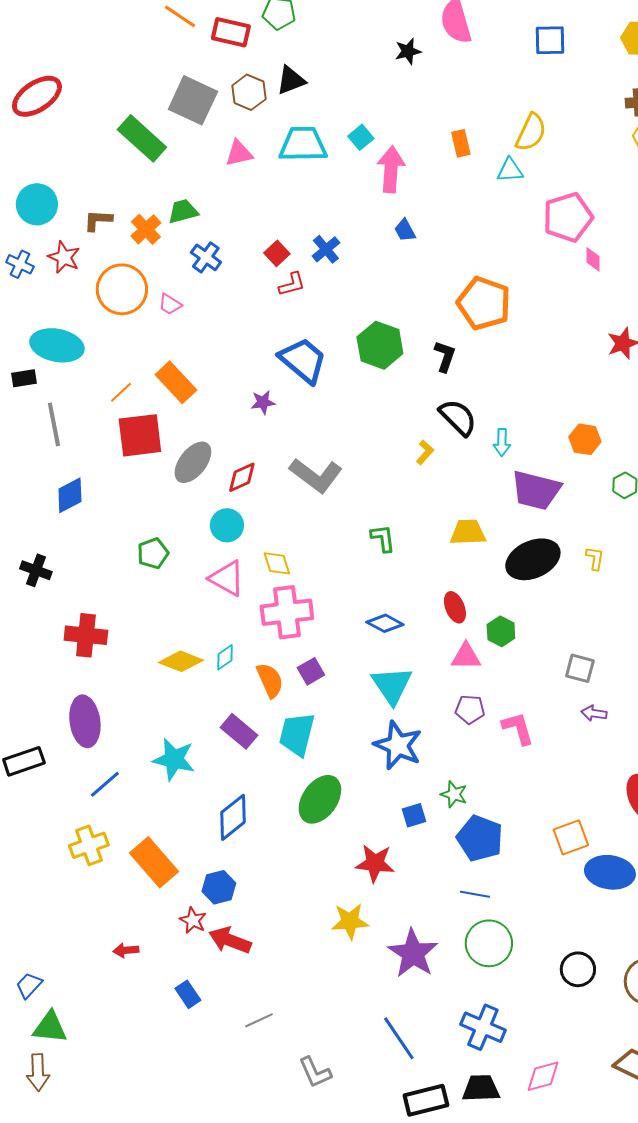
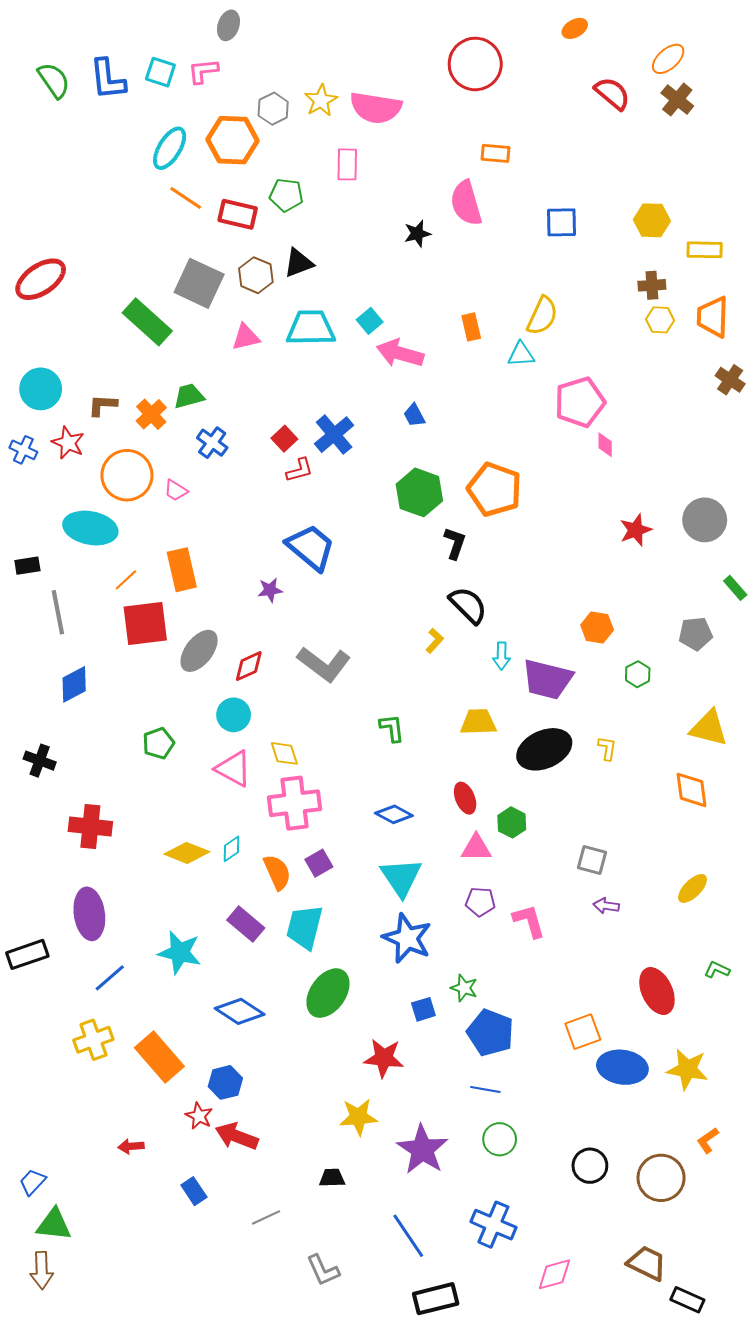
pink arrow: (391, 169) -> (400, 353), turned -78
blue cross: (326, 249) -> (334, 435), size x1.4
cyan ellipse: (57, 345) -> (90, 528), moved
green hexagon: (380, 345) -> (419, 492), moved
orange rectangle: (176, 382) -> (182, 570), turned 30
cyan arrow: (502, 442) -> (502, 656), moved
blue diamond: (233, 817) -> (240, 1011), turned 72
green circle: (489, 943) -> (500, 1139), size x0.7
black trapezoid: (481, 1088) -> (332, 1178), moved, size x0.7

